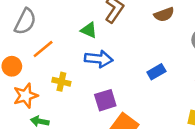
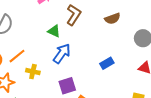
orange line: (43, 49) -> (17, 56), moved
blue arrow: (99, 59) -> (62, 54), turned -60

